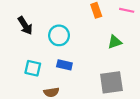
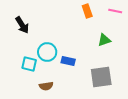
cyan circle: (59, 35) -> (47, 52), moved
blue rectangle: (64, 65) -> (68, 61), moved

